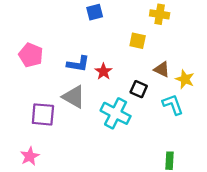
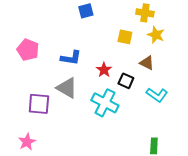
red star: (103, 72) -> (104, 70), moved
yellow star: (185, 79) -> (156, 35), moved
cyan L-shape: (173, 105) -> (157, 95), turned 145

